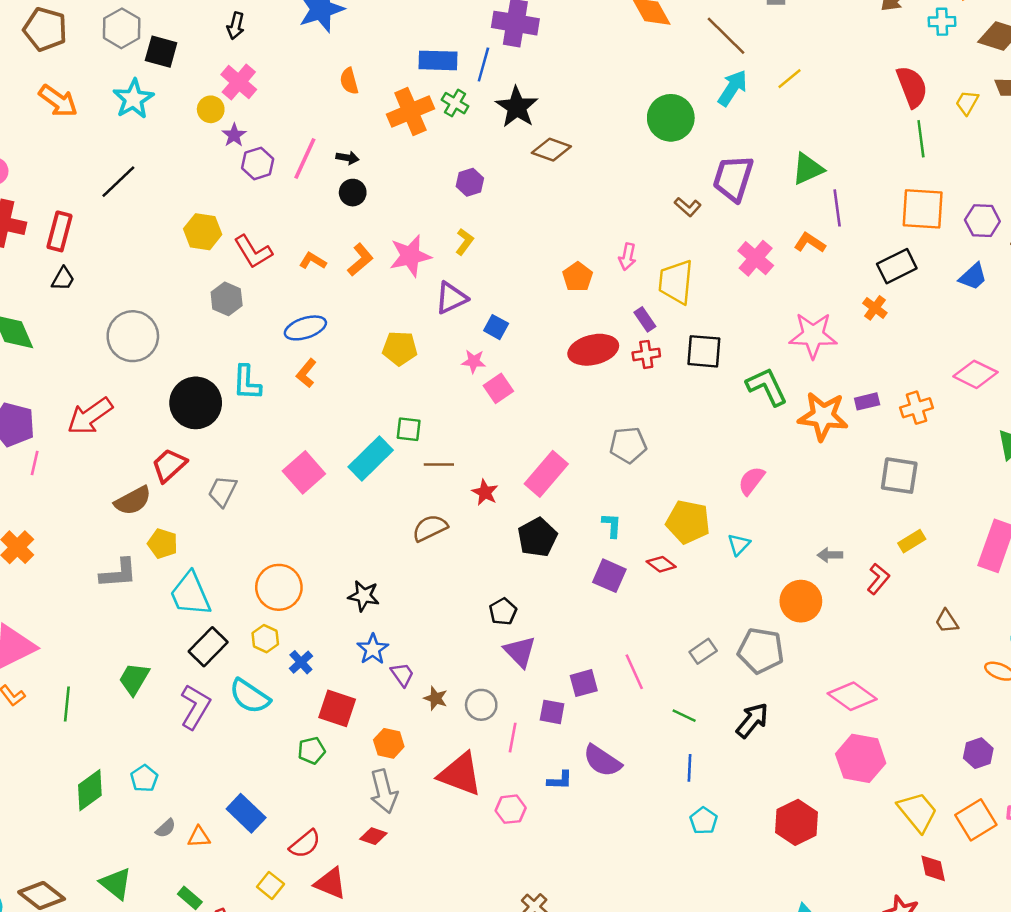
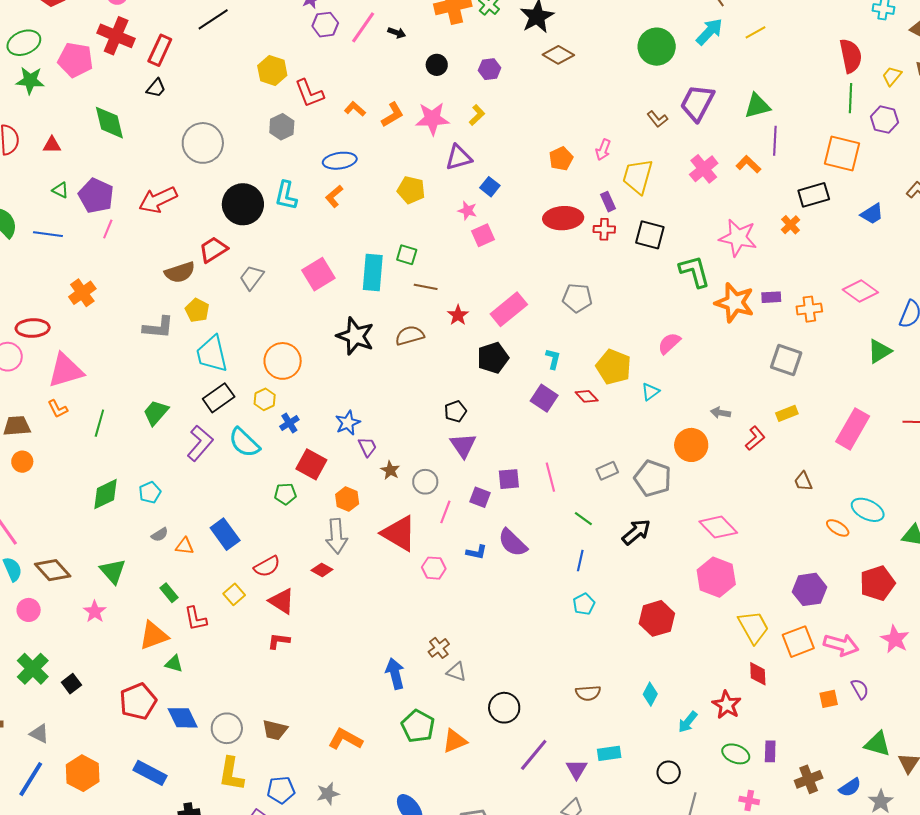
black circle: (353, 193) -> (437, 65), moved
purple hexagon: (982, 221) -> (884, 120), moved
cyan rectangle: (371, 458) -> (373, 272), turned -51
black star: (364, 596) -> (355, 336), moved, size x1.5
purple hexagon: (978, 753) -> (809, 589), size x1.4

